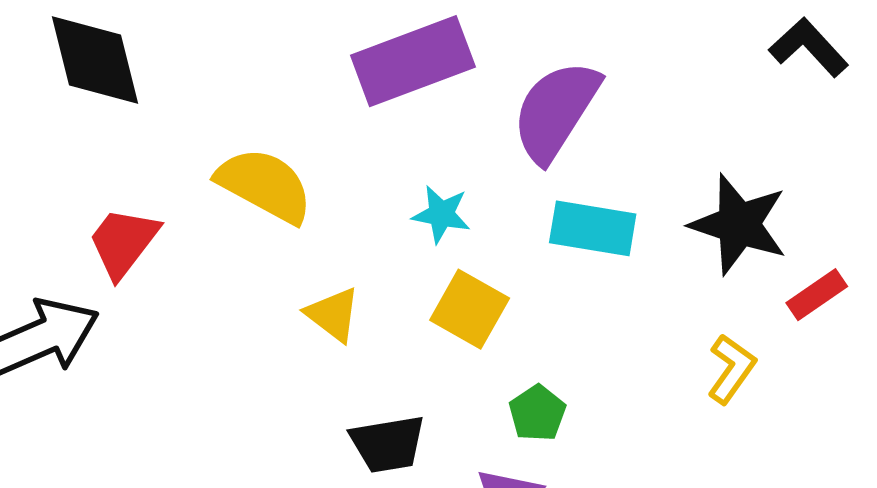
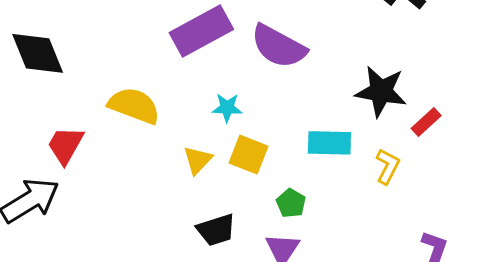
purple semicircle: (556, 111) -> (279, 46), turned -86
cyan rectangle: (593, 228) -> (329, 143), moved
yellow triangle: (333, 314) -> (198, 160), moved, turned 44

